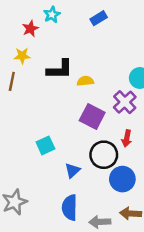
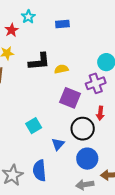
blue rectangle: (99, 18) -> (62, 24), moved, turned 32
purple cross: (125, 102) -> (96, 83), turned 30
blue circle: (122, 179) -> (87, 159), moved
blue semicircle: (70, 208) -> (39, 171), moved

